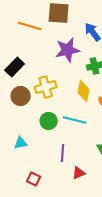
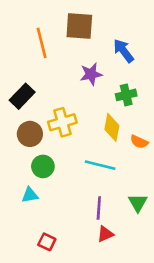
orange line: (30, 26) -> (42, 43), turned 60
purple star: (68, 50) -> (91, 74), size x0.7
green circle: (49, 121) -> (43, 166), moved
purple line: (63, 153) -> (99, 208), moved

